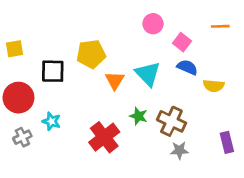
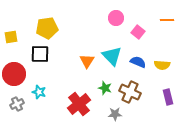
yellow pentagon: (91, 54) -> (47, 28), moved
blue semicircle: (187, 67) -> (138, 62), moved
purple rectangle: (227, 142) -> (168, 97), moved
gray star: (179, 150) -> (115, 114), moved

